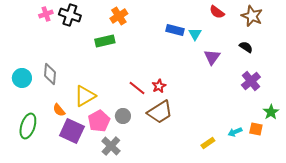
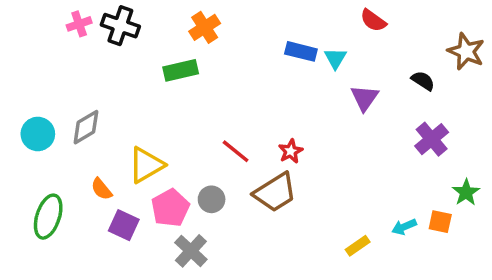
brown star: (252, 16) -> (466, 51), moved
gray diamond: (50, 74) -> (86, 127), turned 55
red star: (159, 86) -> (291, 151), moved
purple square: (72, 131) -> (124, 225), size x0.7

